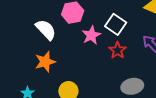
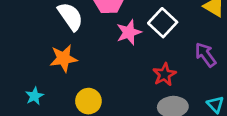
red star: (118, 50) -> (164, 74), moved

